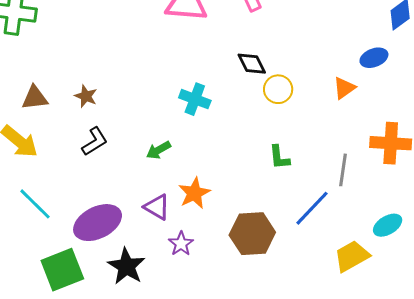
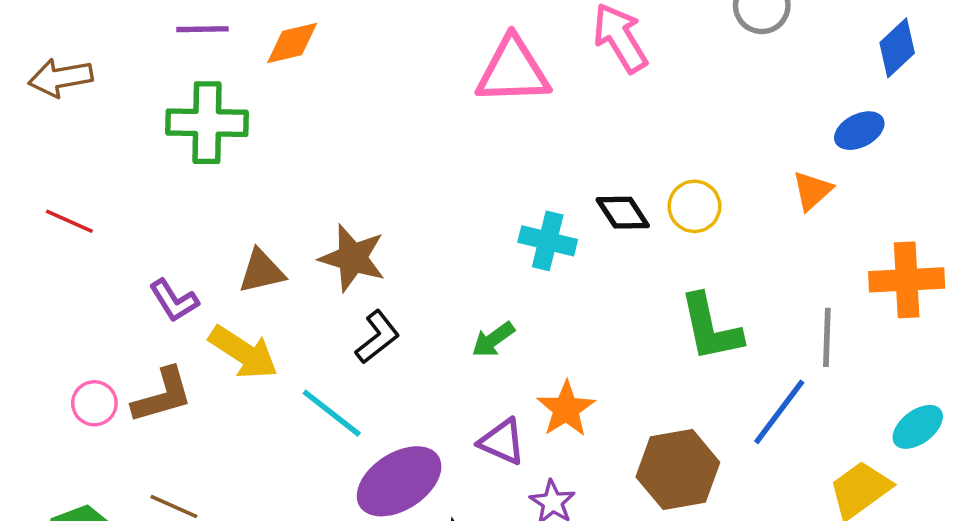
black diamond: (252, 64) -> (623, 213), moved
brown star: (86, 96) -> (352, 258), size x1.6
green L-shape: (279, 157) -> (710, 328), size x1.6
cyan line: (35, 204) -> (332, 413), moved

